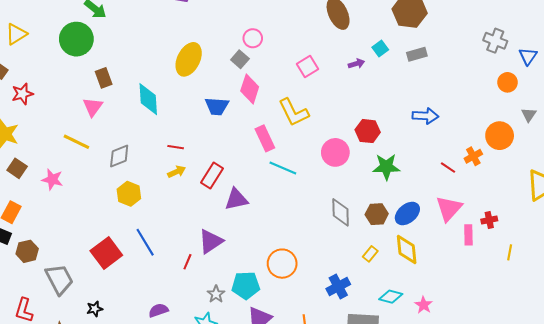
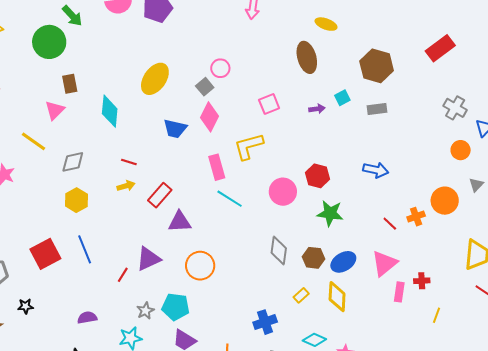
yellow L-shape: (294, 112) -> (249, 146), turned 92
orange circle: (282, 264) -> (200, 266), moved

